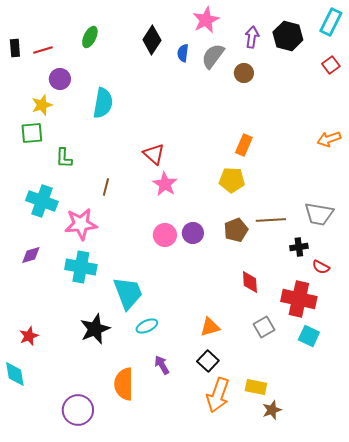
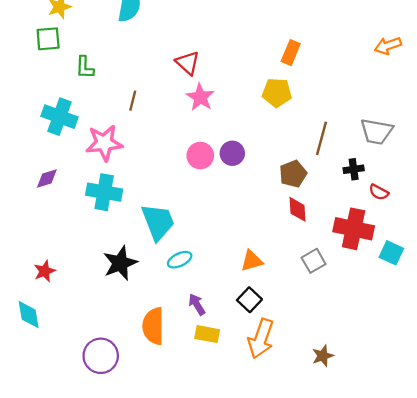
brown line: (271, 220) -> (322, 138), turned -72
brown pentagon: (236, 230) -> (293, 174), moved
cyan square: (309, 336) -> (391, 253), moved
yellow rectangle: (256, 387) -> (207, 334), moved

